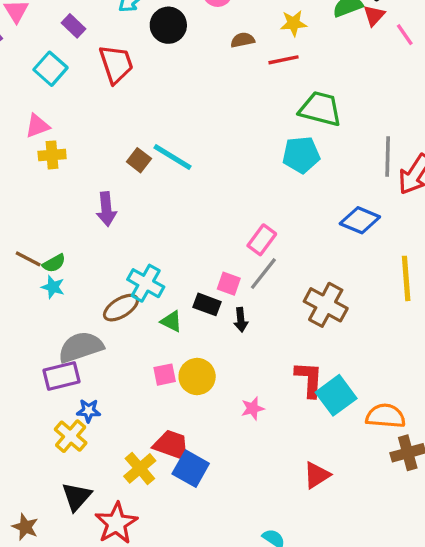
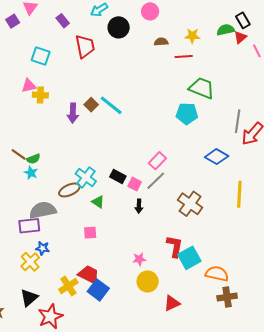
cyan square: (51, 69) -> (41, 56), moved, turned -30
pink triangle: (37, 126) -> (29, 86), moved
purple arrow: (106, 209) -> (73, 113), moved
black rectangle: (207, 304) -> (118, 177), moved
yellow circle: (197, 377) -> (148, 281), moved

